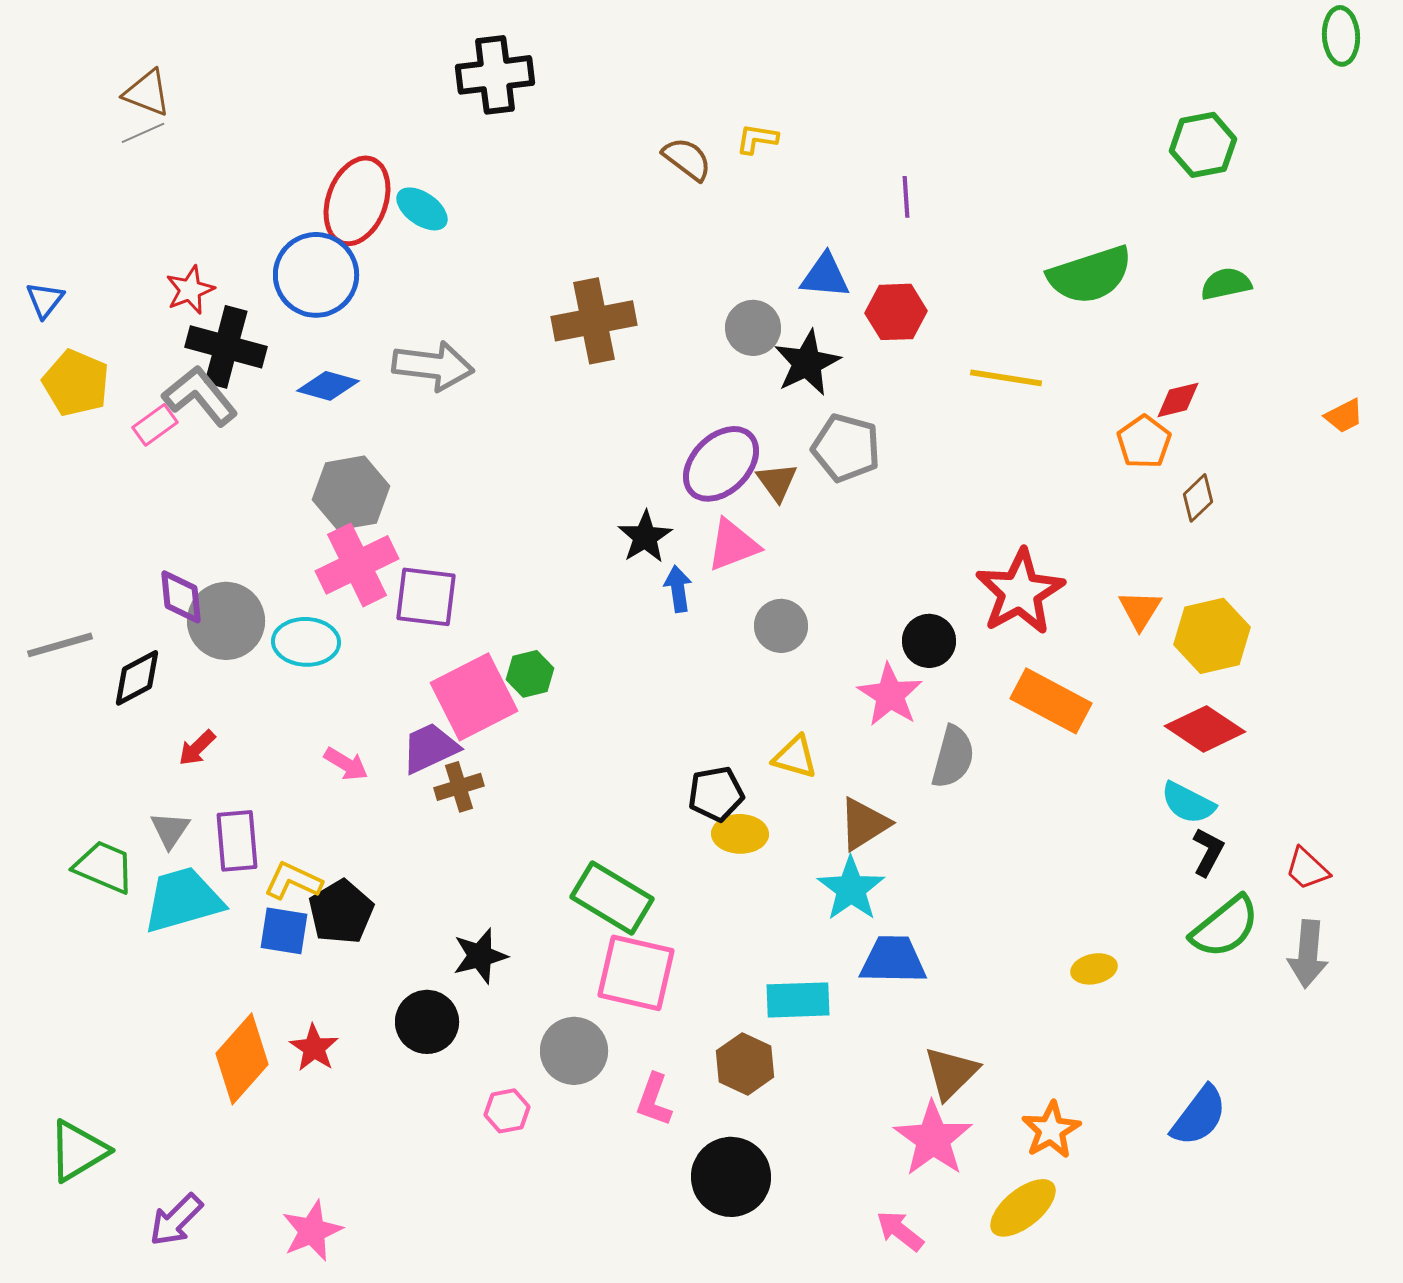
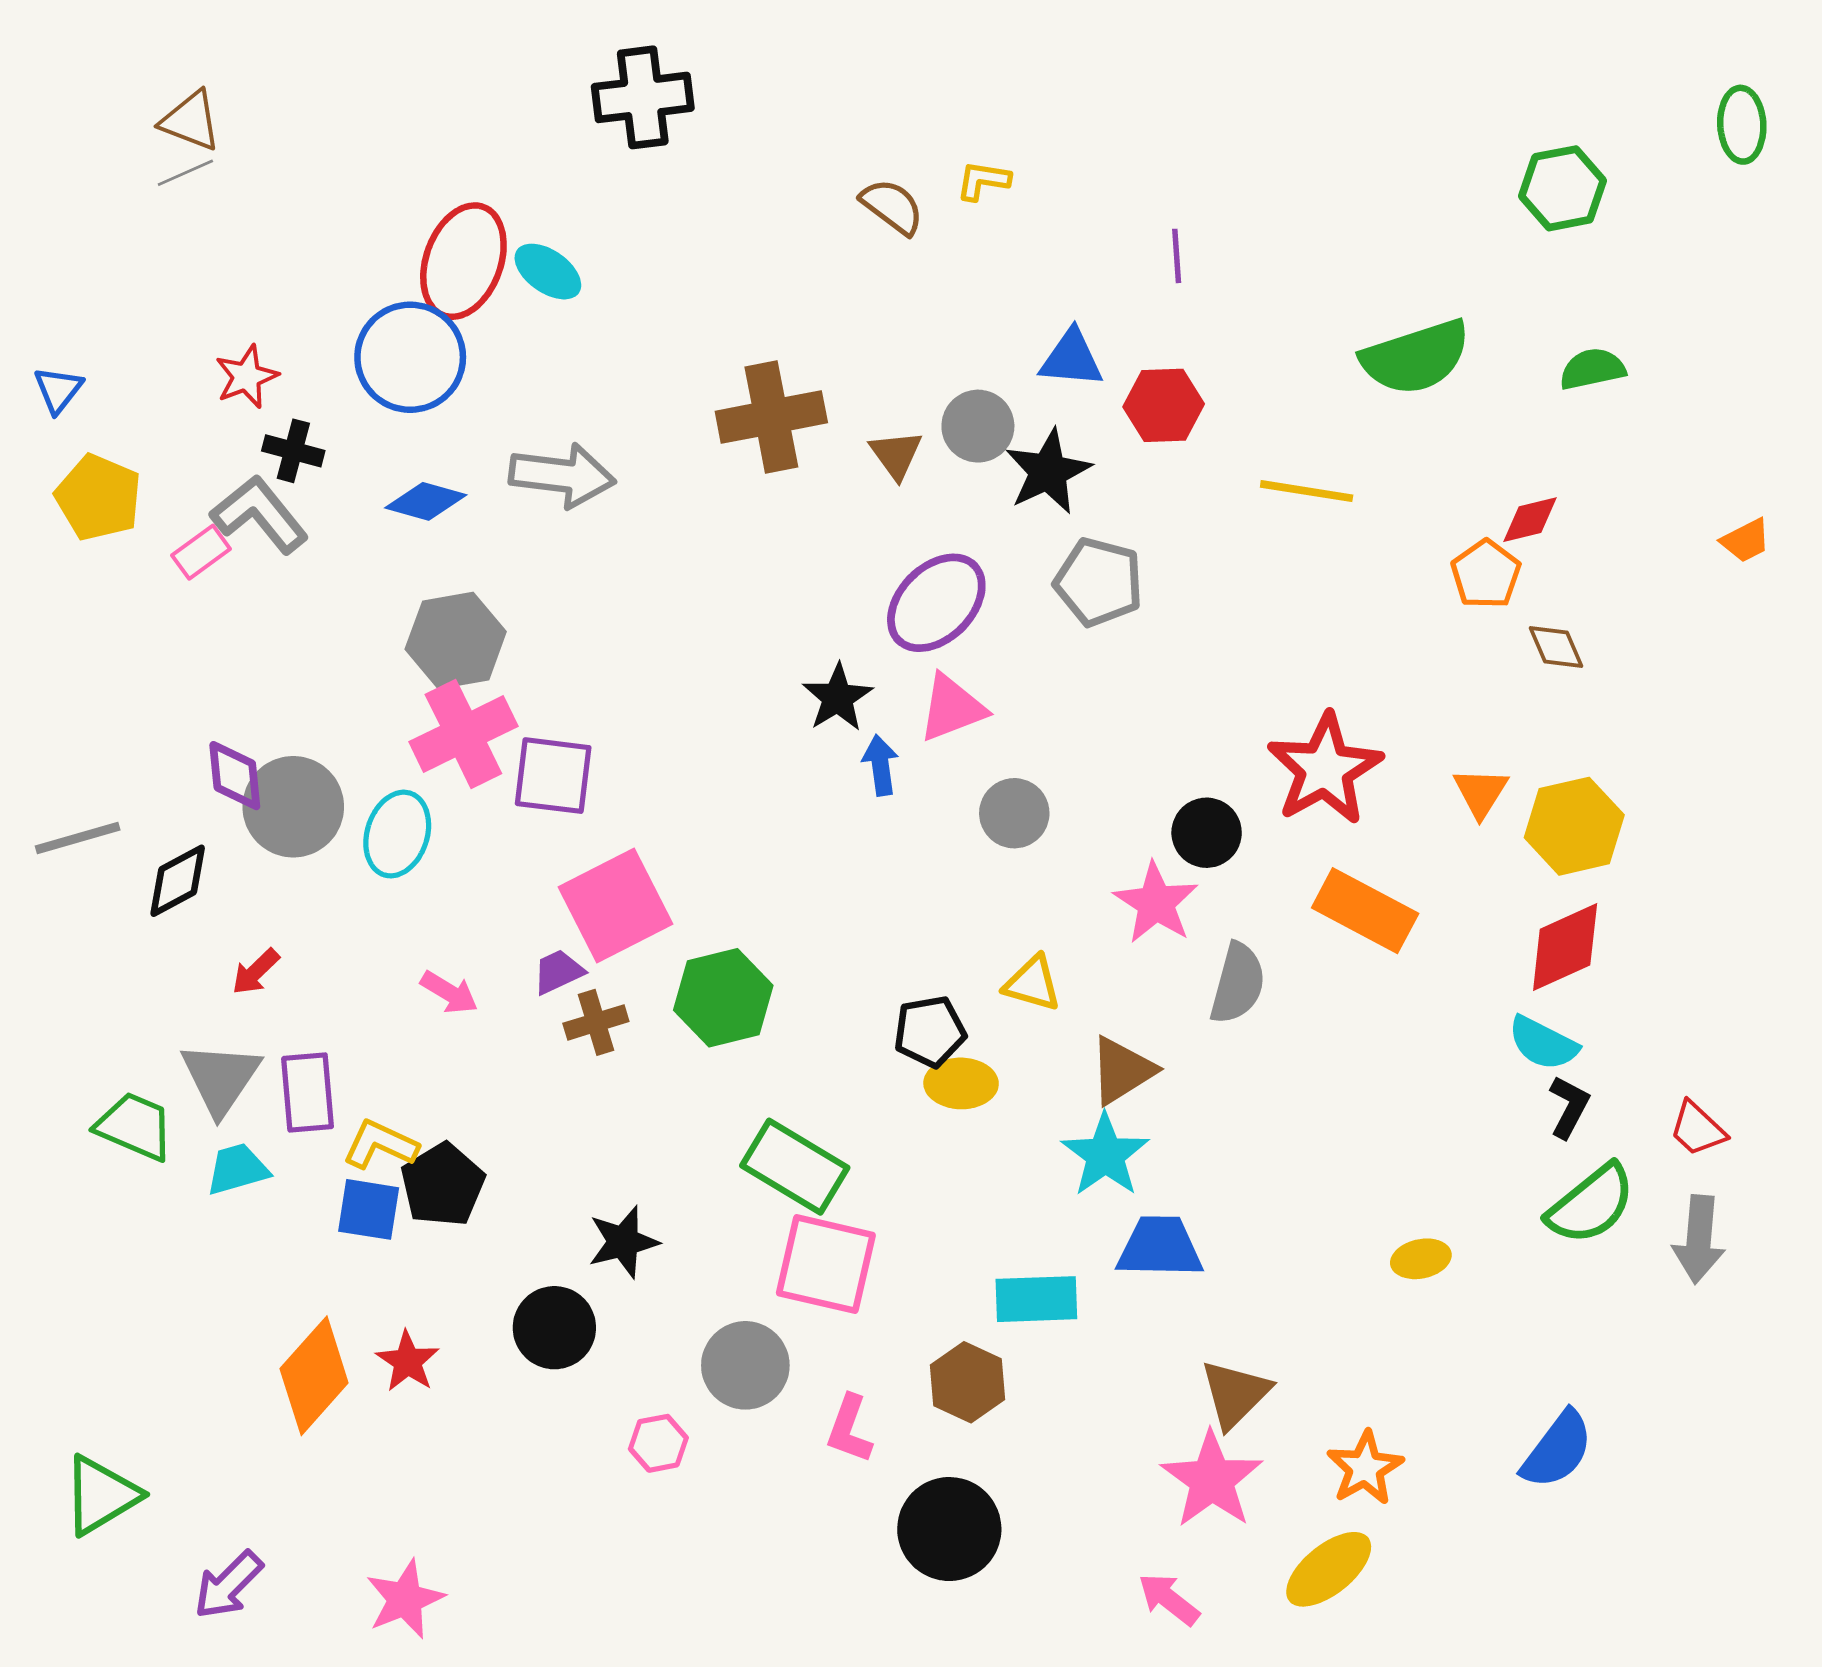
green ellipse: (1341, 36) -> (1742, 125), moved
black cross: (226, 347) -> (293, 451), size x0.6
brown triangle: (777, 482) -> (896, 455), moved
brown diamond: (1198, 498) -> (1556, 647), turned -69
cyan ellipse: (306, 642) -> (397, 834), turned -74
green hexagon: (530, 674) -> (723, 998), moved, size x1.6
red diamond: (1205, 729) -> (1565, 947), turned -58
purple trapezoid: (430, 748) -> (558, 972), size x0.7
gray triangle: (170, 830) -> (221, 1078), size x1.6
cyan trapezoid: (183, 900) -> (237, 1169), size x0.6

